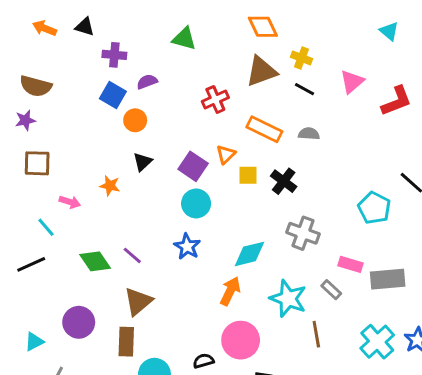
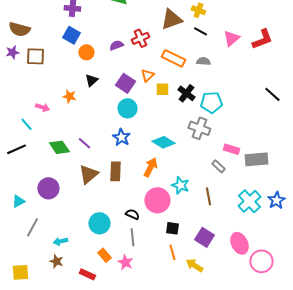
purple semicircle: (147, 82) -> (116, 45), moved
pink triangle: (352, 82) -> (231, 38), moved
brown square: (37, 163) -> (35, 56), moved
cyan pentagon: (374, 208) -> (211, 102), moved, turned -30
cyan diamond: (250, 254) -> (163, 142), turned 45
cyan star: (288, 299) -> (180, 185), moved, size x0.7
brown rectangle: (126, 342) -> (115, 171), moved
black semicircle: (203, 361) -> (132, 214), turned 40

